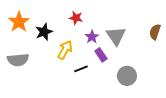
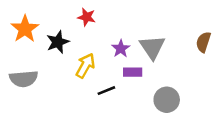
red star: (76, 18) -> (87, 17), moved
purple rectangle: (101, 55) -> (133, 72), turned -56

